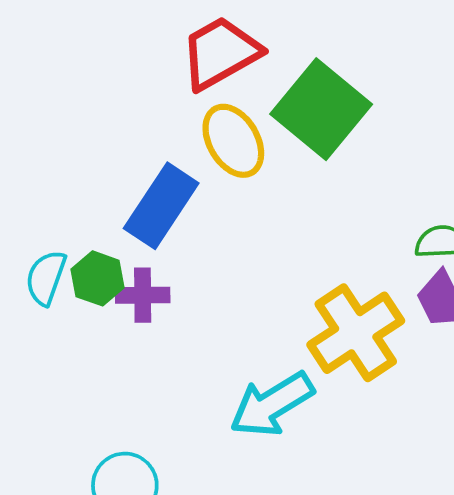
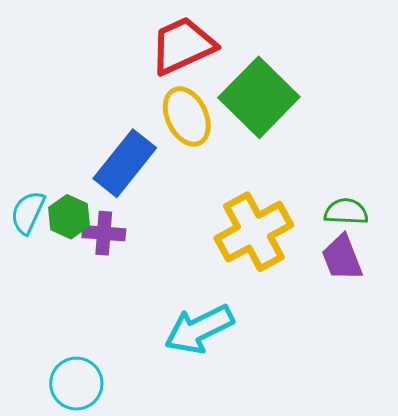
yellow cross: (356, 333) -> (254, 232), moved

